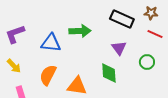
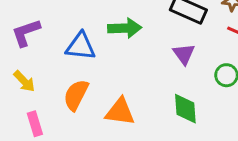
green diamond: (109, 73) -> (185, 109), moved

